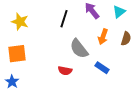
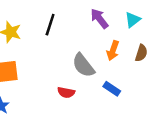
black line: (64, 19) -> (50, 25), moved

